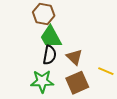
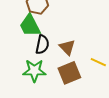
green trapezoid: (51, 37) -> (30, 25), moved

